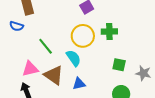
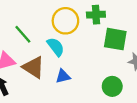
green square: (119, 65) -> (115, 39), moved, size x1.5

